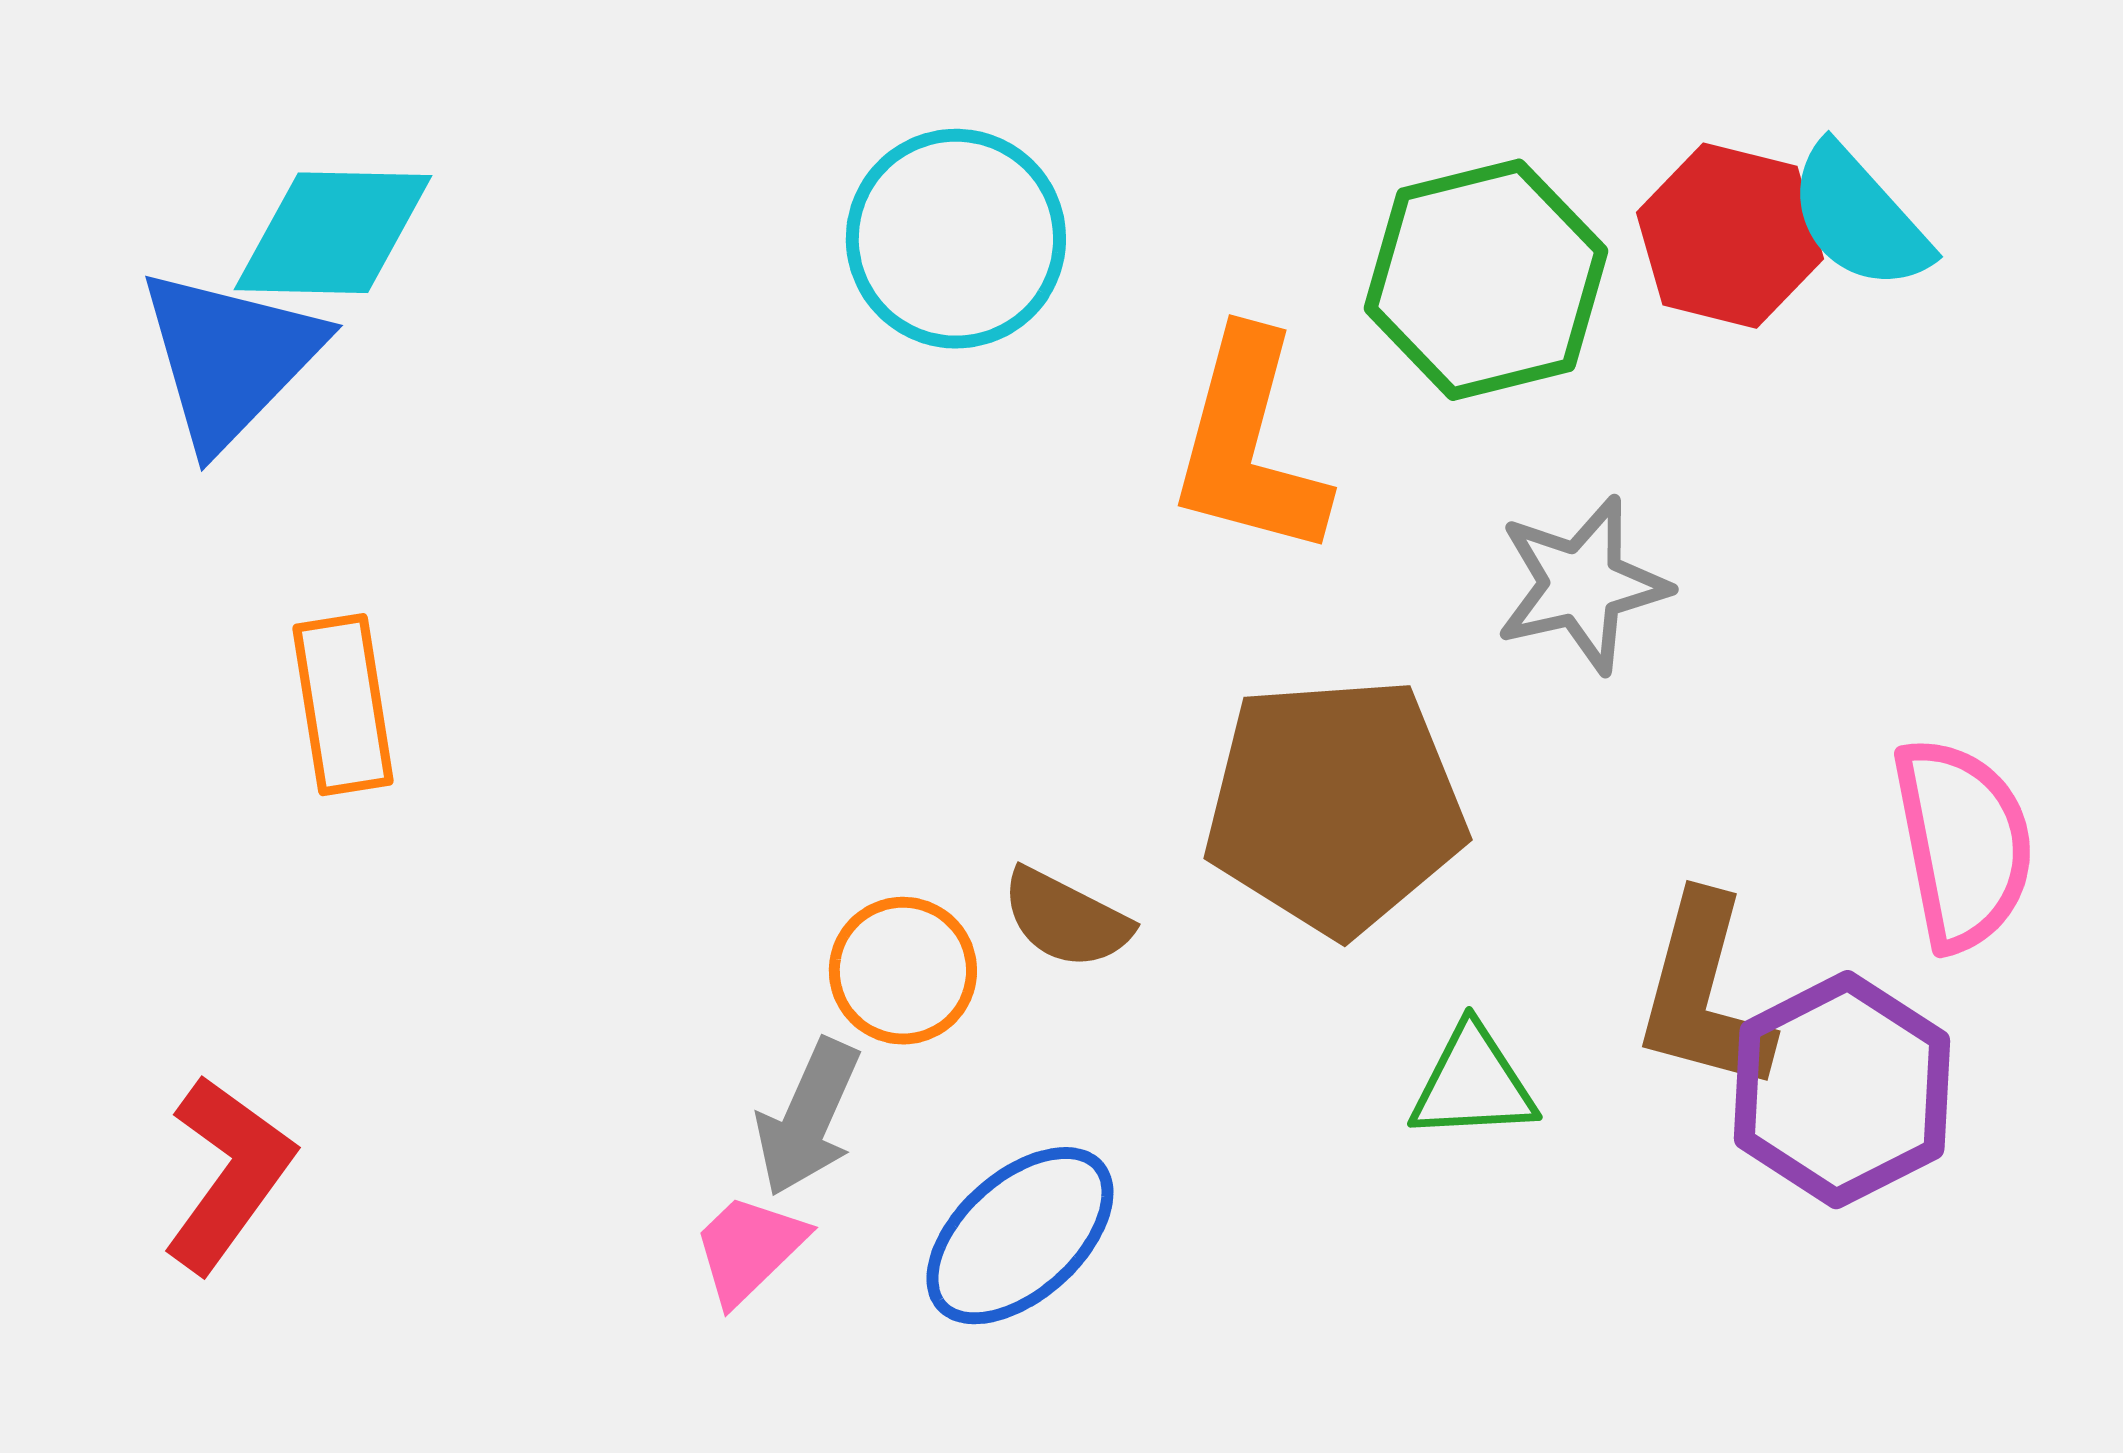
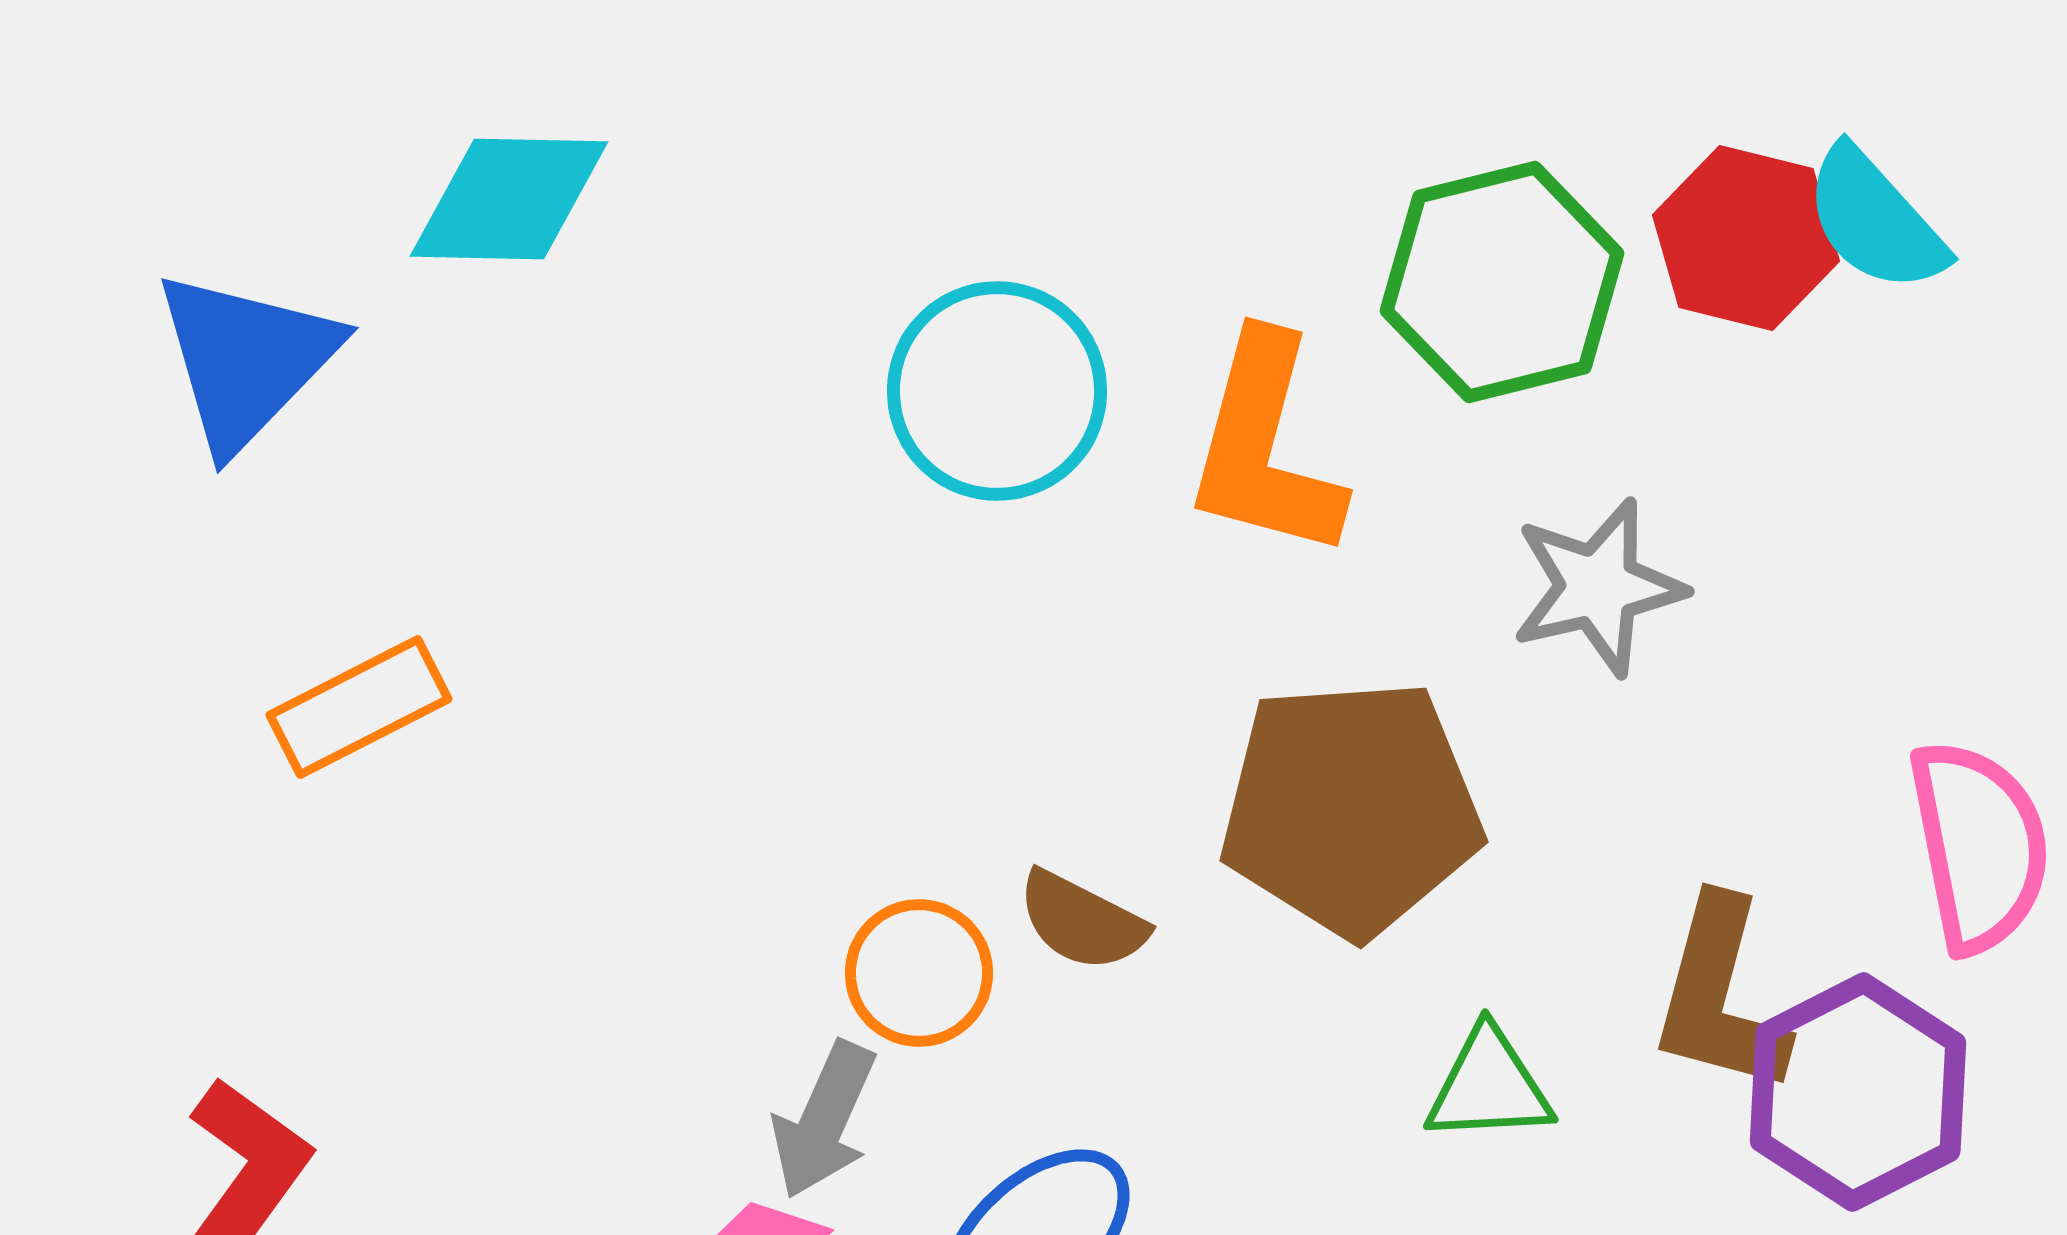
cyan diamond: (333, 233) -> (509, 199), moved
cyan circle: (956, 239) -> (997, 391), moved
orange rectangle: (343, 705) -> (359, 707), turned 72

